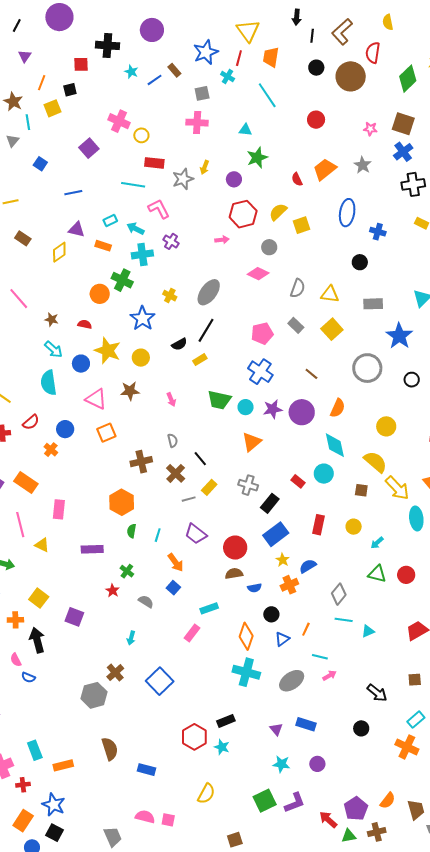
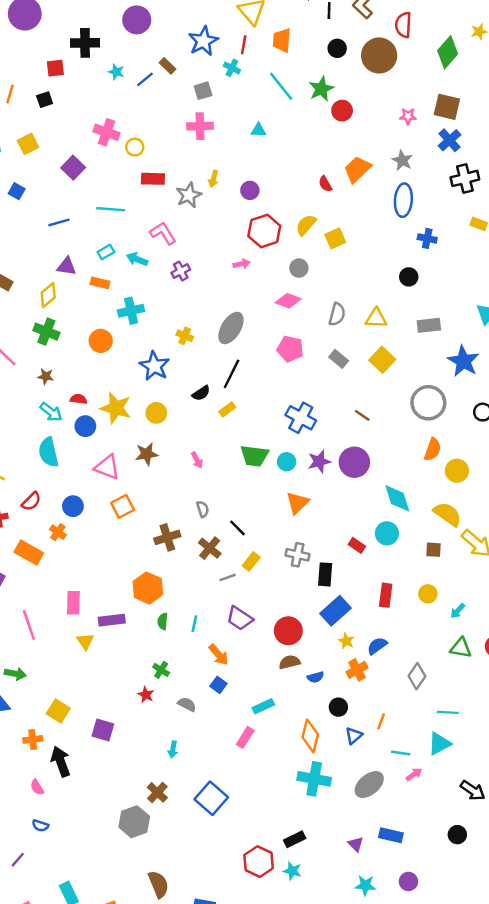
yellow square: (52, 108) -> (28, 144), moved
green star: (257, 158) -> (321, 89), moved
cyan line: (133, 185) -> (111, 209), moved
blue ellipse: (347, 213) -> (403, 200), moved
purple cross: (171, 241) -> (181, 271), turned 35
cyan cross: (142, 254) -> (131, 311), moved
green cross: (122, 280) -> (46, 332), moved
red semicircle: (85, 324) -> (79, 399), moved
pink pentagon: (262, 333) -> (290, 349), moved, turned 30
orange semicircle: (338, 408) -> (433, 449), moved
orange rectangle: (26, 482) -> (29, 552), moved
black rectangle: (270, 503) -> (325, 574), turned -30
yellow triangle: (42, 545) -> (85, 641), moved, turned 35
purple rectangle: (92, 549) -> (112, 620), moved
cyan line: (344, 620) -> (448, 712), moved
cyan triangle: (368, 631) -> (439, 744), moved, size x1.5
blue semicircle: (28, 677) -> (40, 826), moved

